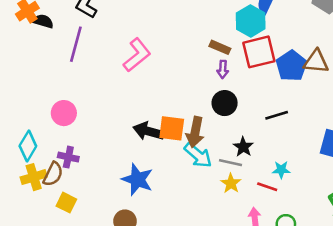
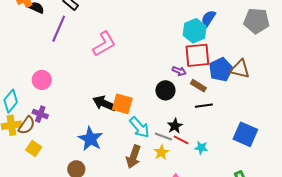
brown rectangle: (220, 47) -> (198, 86), moved
purple arrow: (223, 69) -> (179, 71), moved, turned -80
brown arrow: (195, 132) -> (133, 157), moved
red line: (267, 187) -> (181, 140), moved

